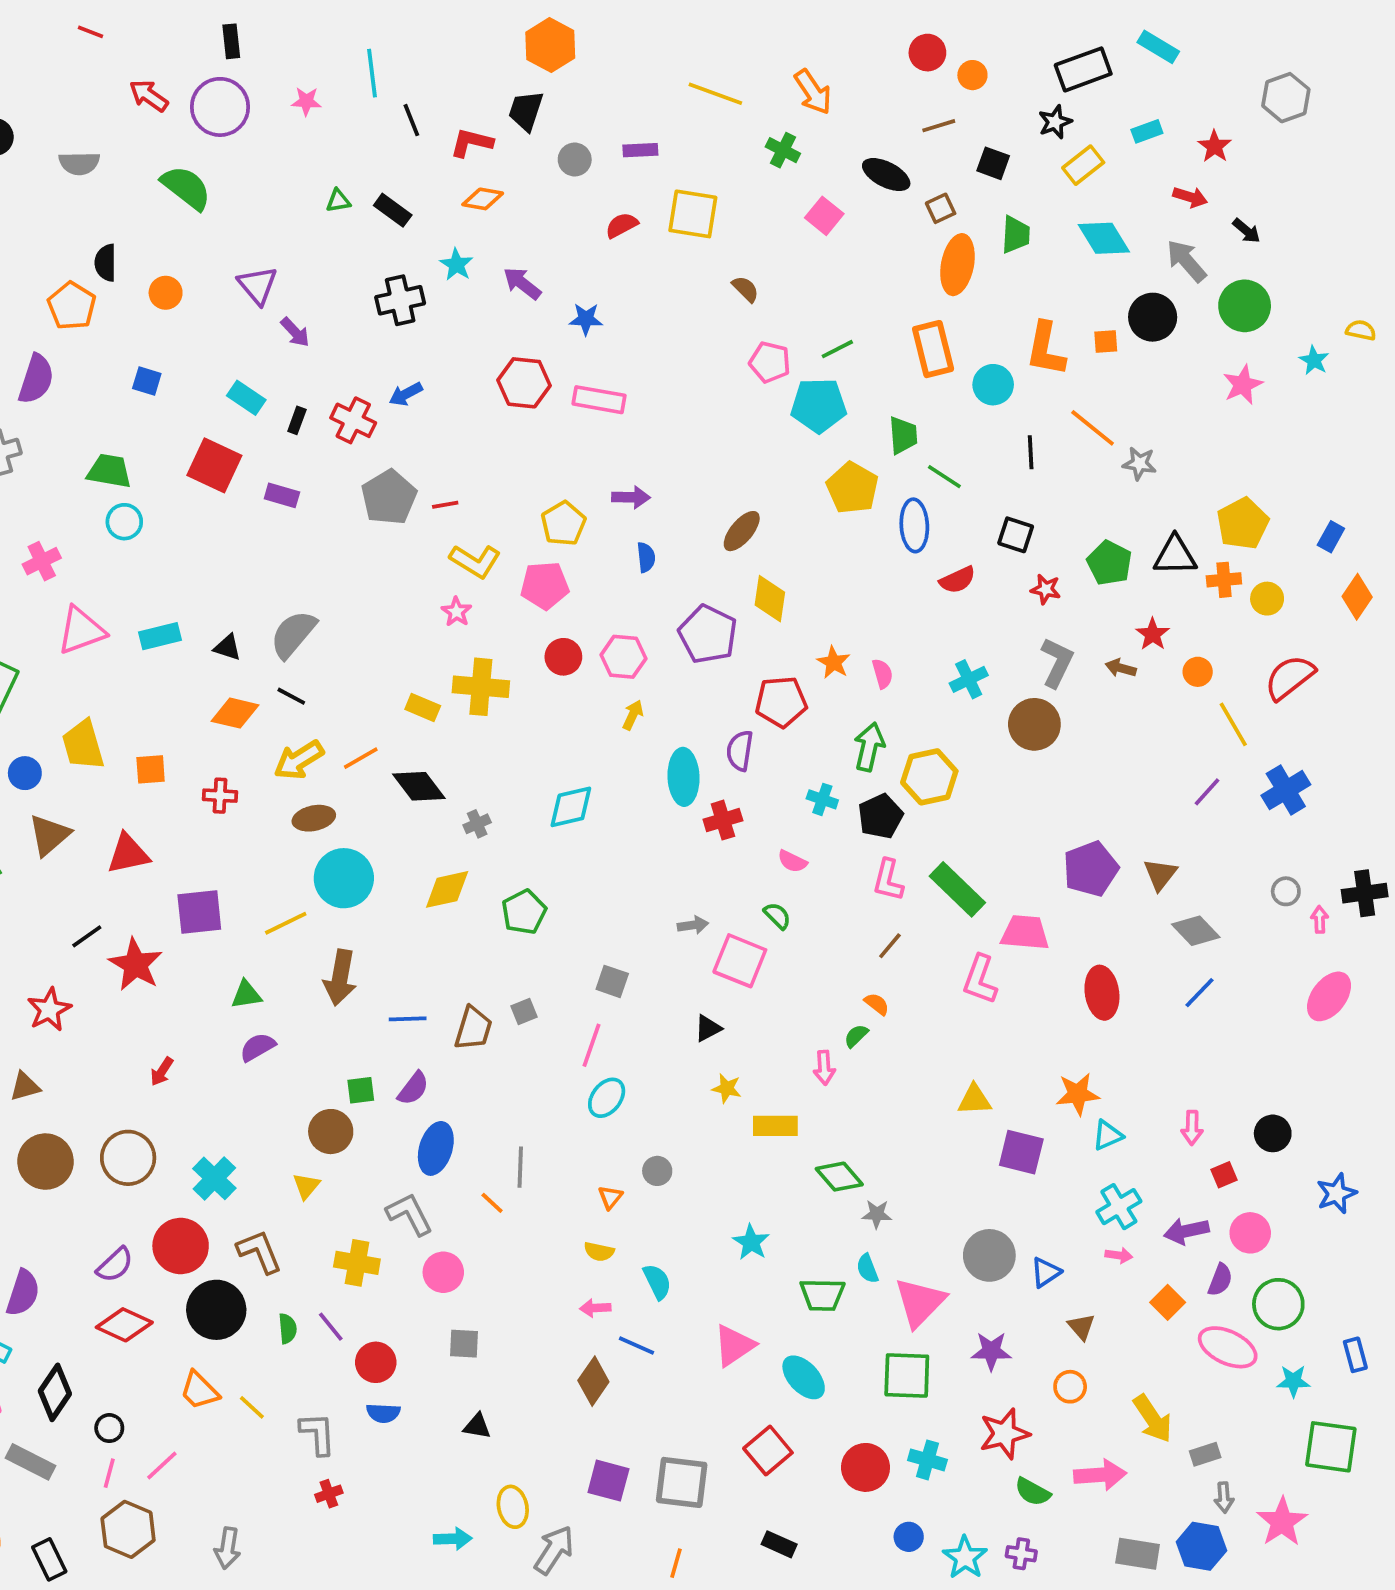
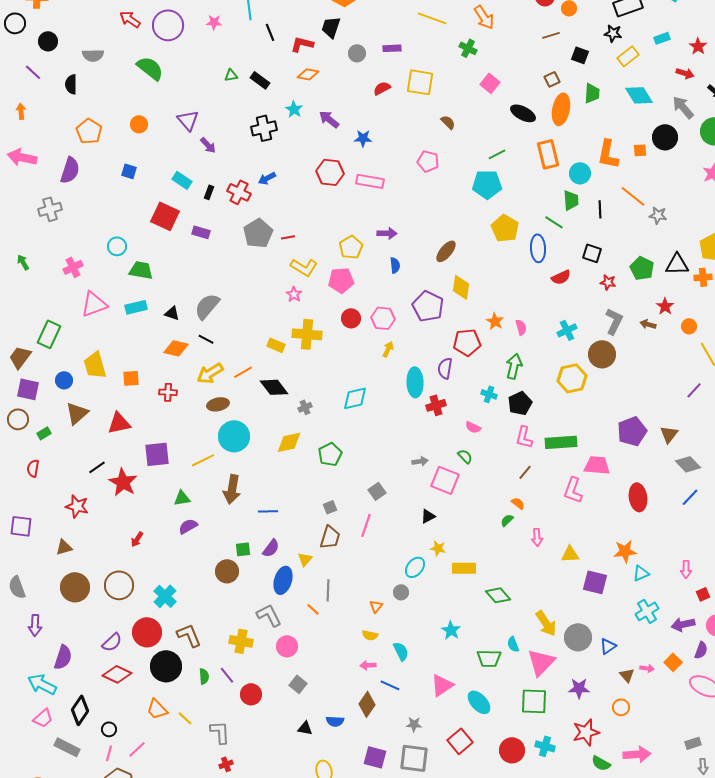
black star: (1055, 122) -> (613, 33), turned 30
black ellipse: (886, 175) -> (523, 113), moved
black semicircle: (106, 263) -> (71, 84), moved
pink pentagon: (770, 362) -> (428, 161), moved
green trapezoid: (903, 435) -> (571, 200), moved
green trapezoid: (109, 471) -> (141, 270), moved
yellow hexagon: (929, 777) -> (572, 378), moved
green rectangle: (957, 889) -> (561, 442), turned -48
gray square: (612, 981) -> (377, 491), turned 36
red star: (49, 1010) -> (77, 506), turned -30
brown trapezoid: (473, 1028) -> (330, 537), moved
pink arrow: (824, 1068) -> (537, 537), moved
cyan ellipse: (607, 1098) -> (415, 567), moved
yellow triangle: (306, 1186) -> (305, 559), moved
gray star: (877, 1214) -> (414, 724), moved
pink arrow: (1119, 1255) -> (647, 668), moved
gray square: (464, 1344) -> (298, 684), turned 36
blue semicircle: (383, 1413) -> (335, 721), moved
yellow arrow: (1153, 1419) -> (546, 623), moved

